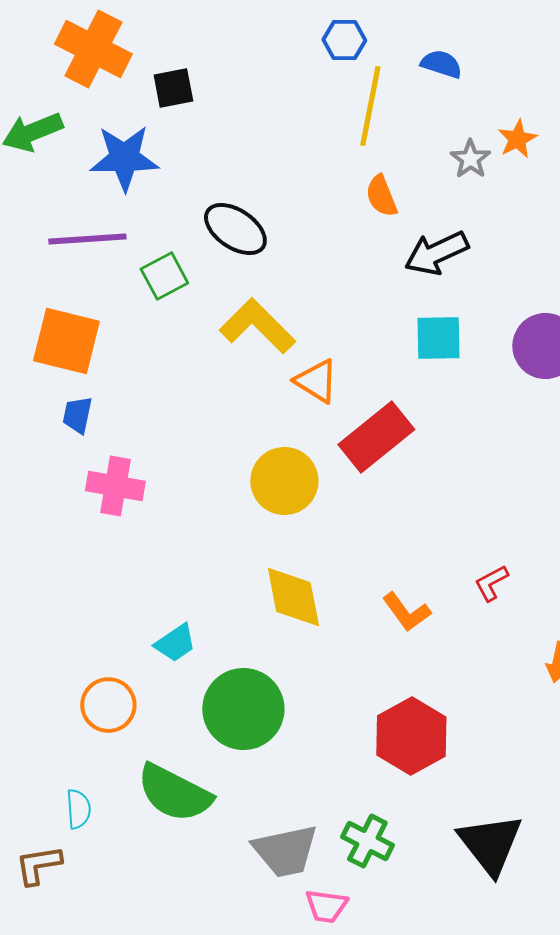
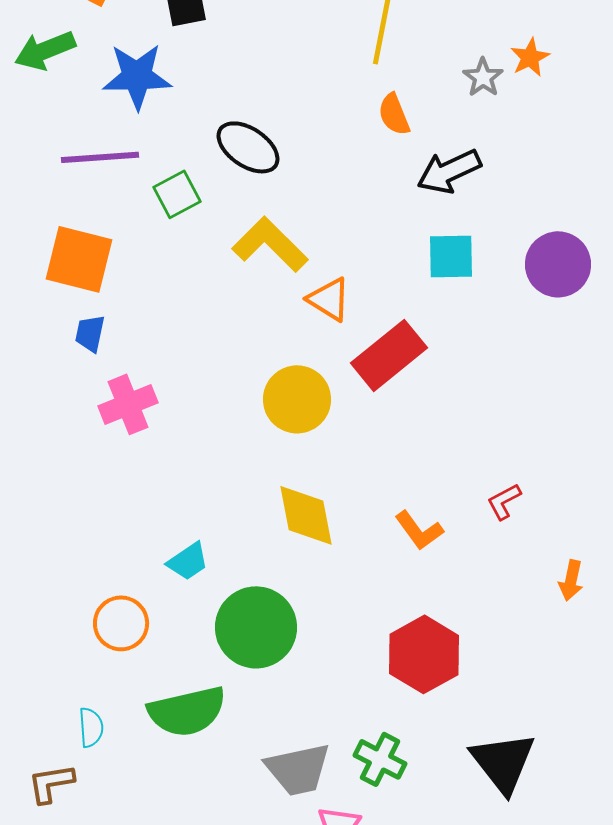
pink cross: (115, 486) -> (128, 404), turned -32
green semicircle: (174, 793) -> (187, 711), turned -40

